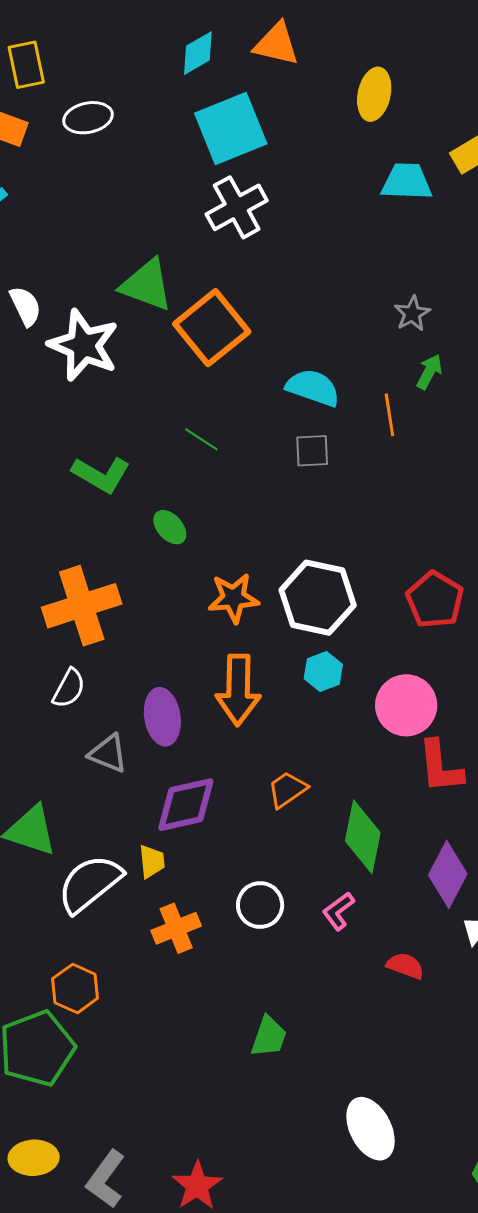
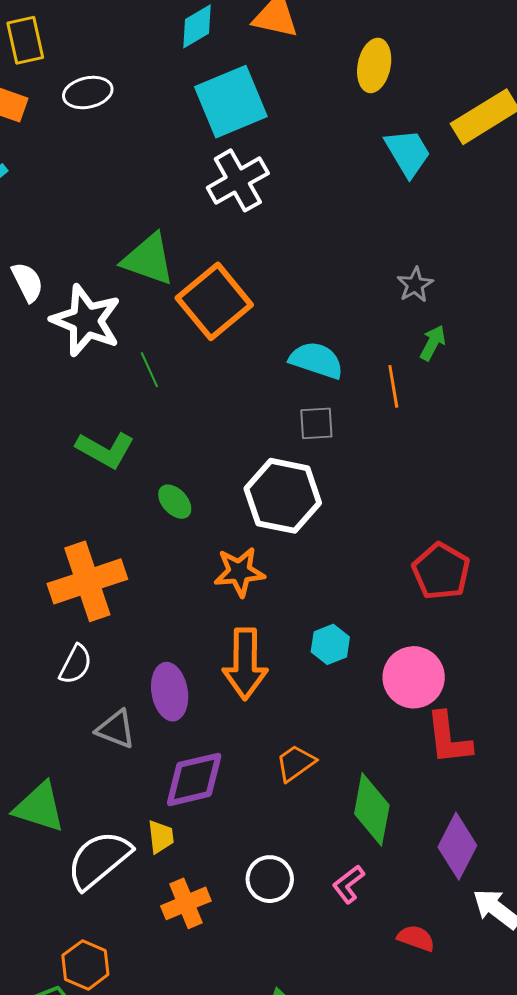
cyan trapezoid: (407, 182) -> (408, 153), turned 58
green line: (201, 439) -> (149, 370), moved, turned 33
white hexagon: (318, 598) -> (283, 496), moved

